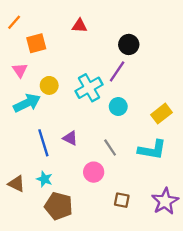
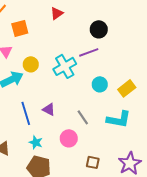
red triangle: (80, 26) -> (57, 13), turned -40
purple line: (117, 71) -> (89, 52), turned 36
cyan circle: (118, 107) -> (100, 84), moved
cyan star: (44, 179) -> (36, 142), moved

